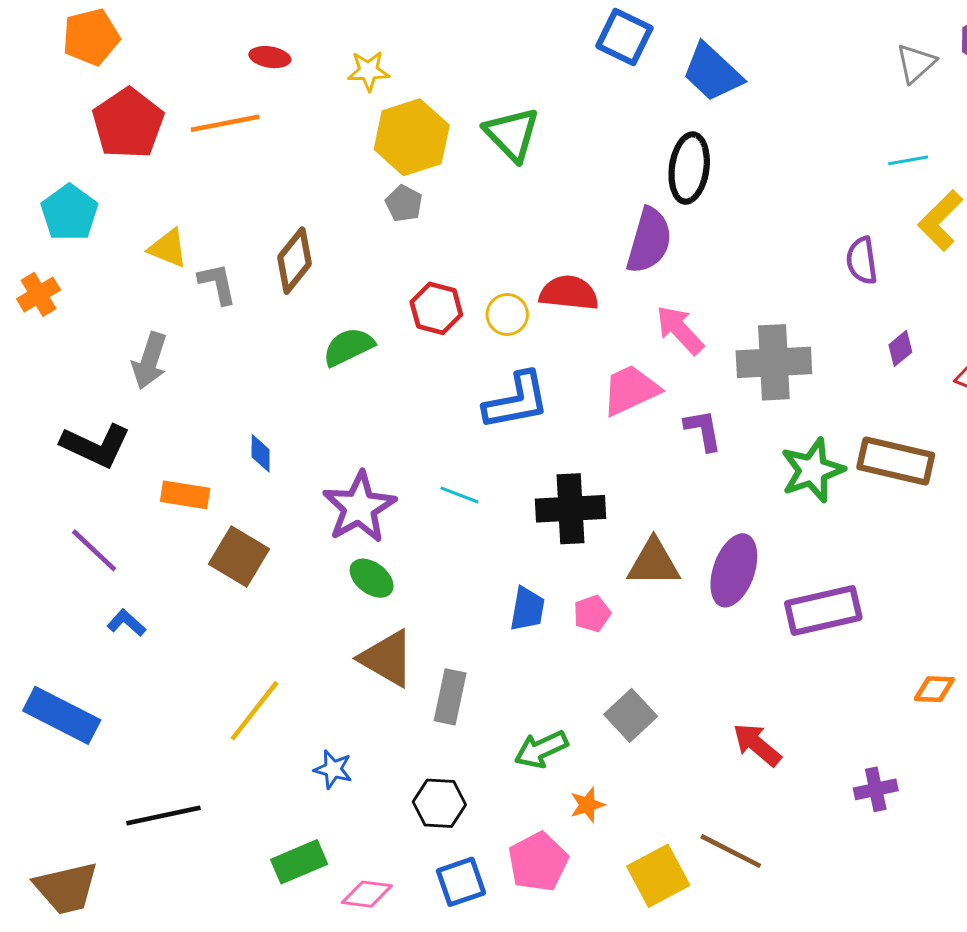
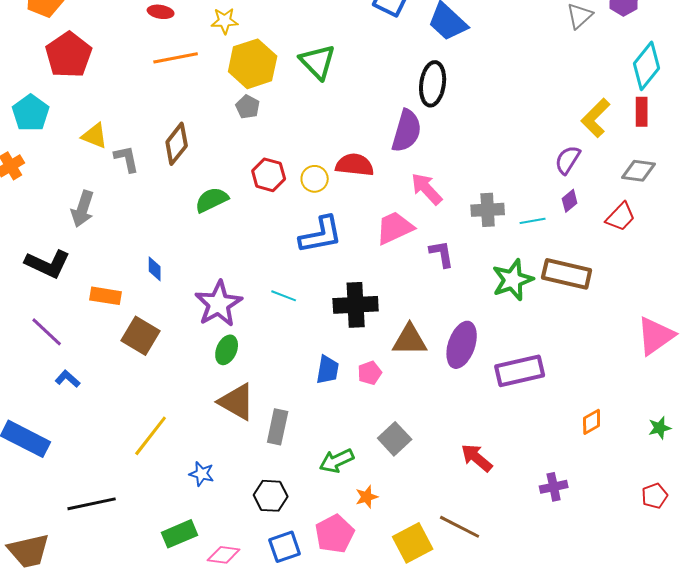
orange line: (225, 123) -> (176, 58), moved
cyan line: (908, 160) -> (533, 221), moved
purple semicircle: (862, 261) -> (568, 160), moved, turned 40
gray cross: (774, 362) -> (488, 210), size x0.7
green ellipse: (372, 578) -> (227, 350), turned 76
orange diamond: (934, 689) -> (592, 422), turned -32

